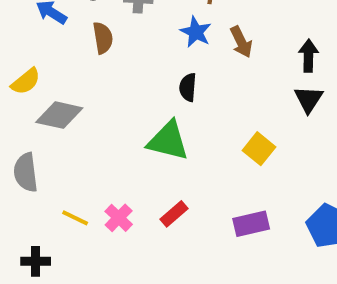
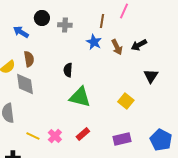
brown semicircle: (103, 38) -> (29, 59), moved
black arrow: (308, 56) -> (139, 45), moved, turned -119
black semicircle: (188, 87) -> (68, 70), moved
gray diamond: (59, 115) -> (25, 84), turned 70

